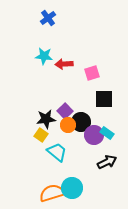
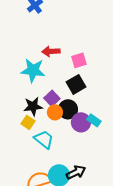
cyan star: (44, 56) -> (33, 70), moved, size x1.4
black square: (104, 99) -> (76, 84), moved, turned -30
black arrow: (107, 162) -> (76, 172), moved

